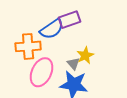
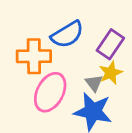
purple rectangle: (70, 20) -> (110, 44), moved, turned -40

